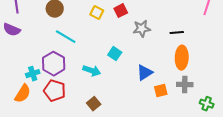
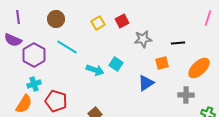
yellow square: (97, 13) -> (98, 23), turned 32
orange ellipse: (182, 58) -> (199, 68), moved, turned 45
purple hexagon: (54, 64) -> (34, 55), moved
cyan arrow: (92, 71) -> (95, 70), moved
orange square: (161, 91) -> (162, 63), moved

